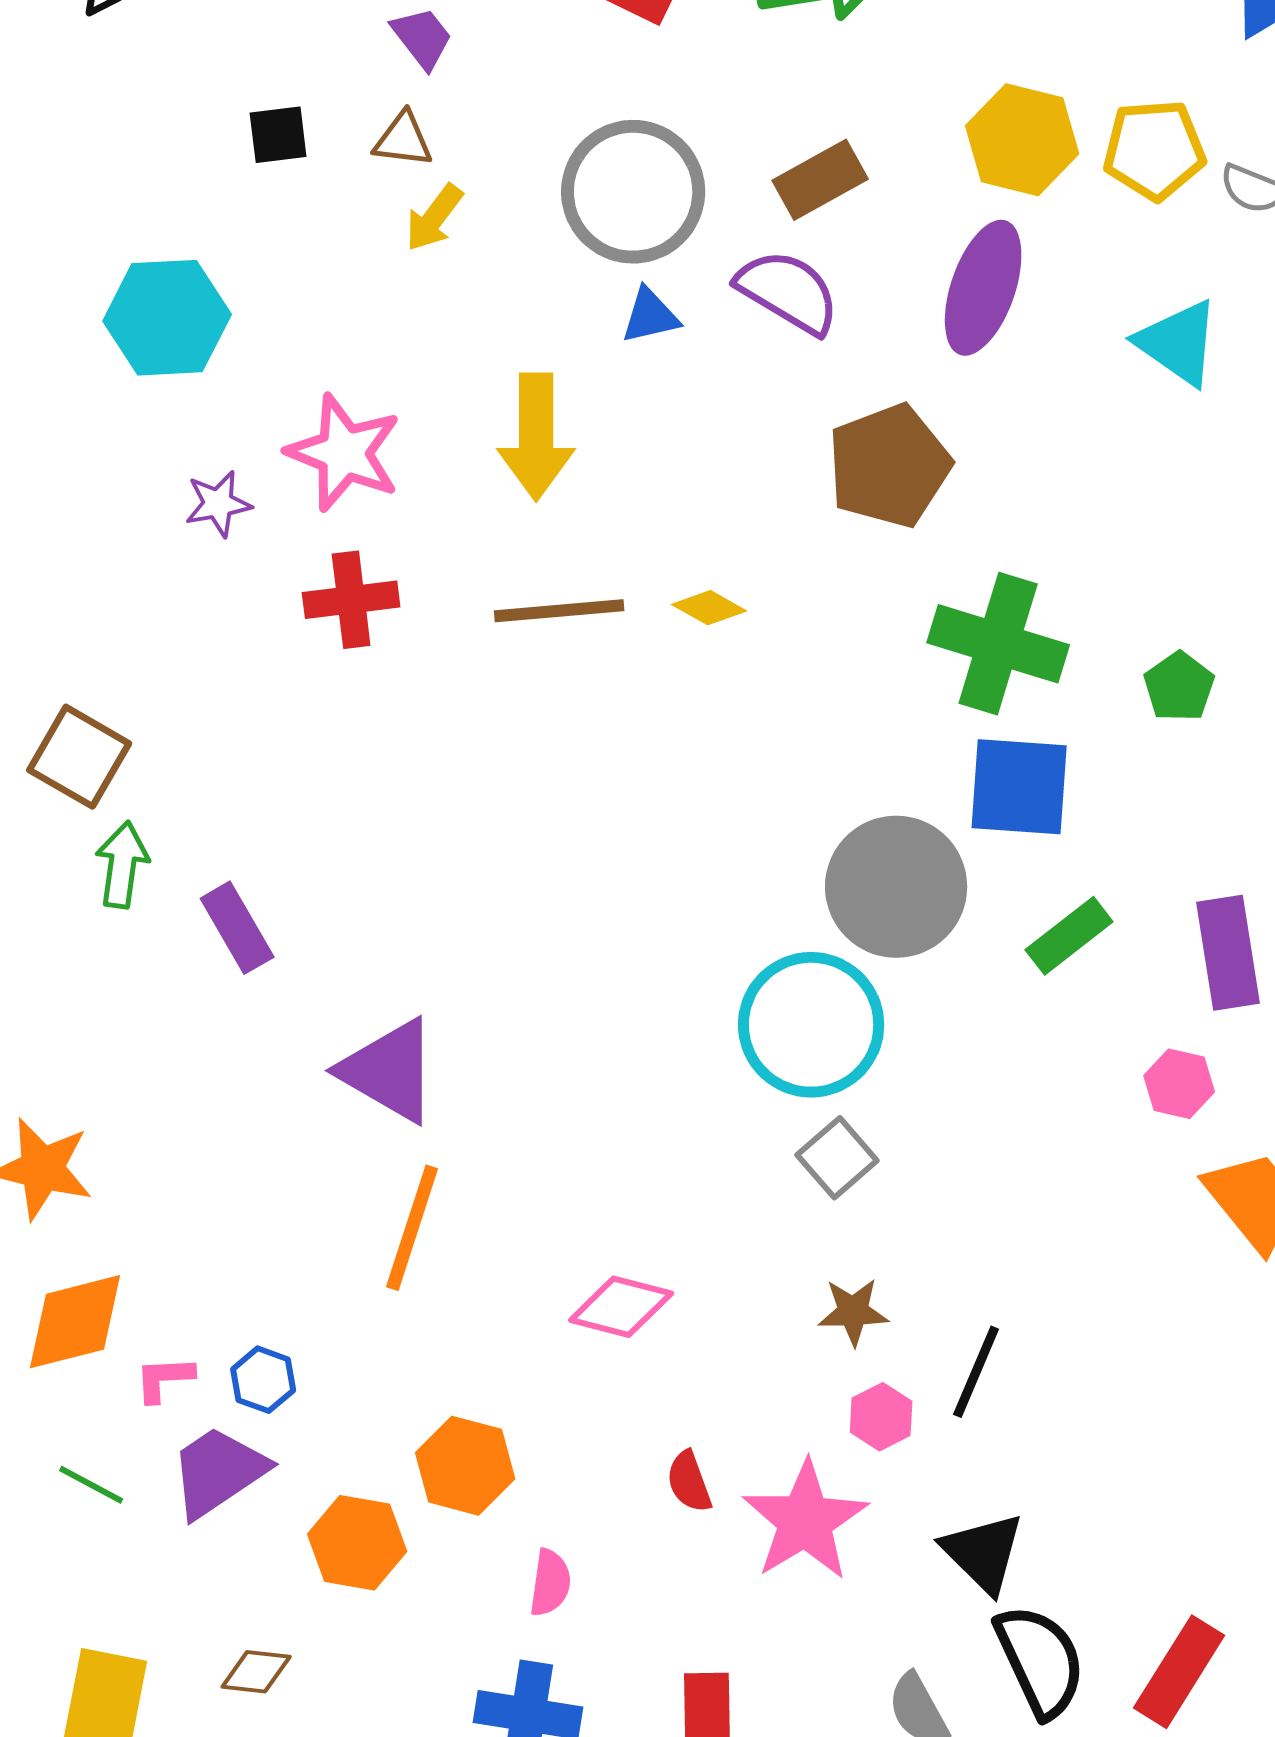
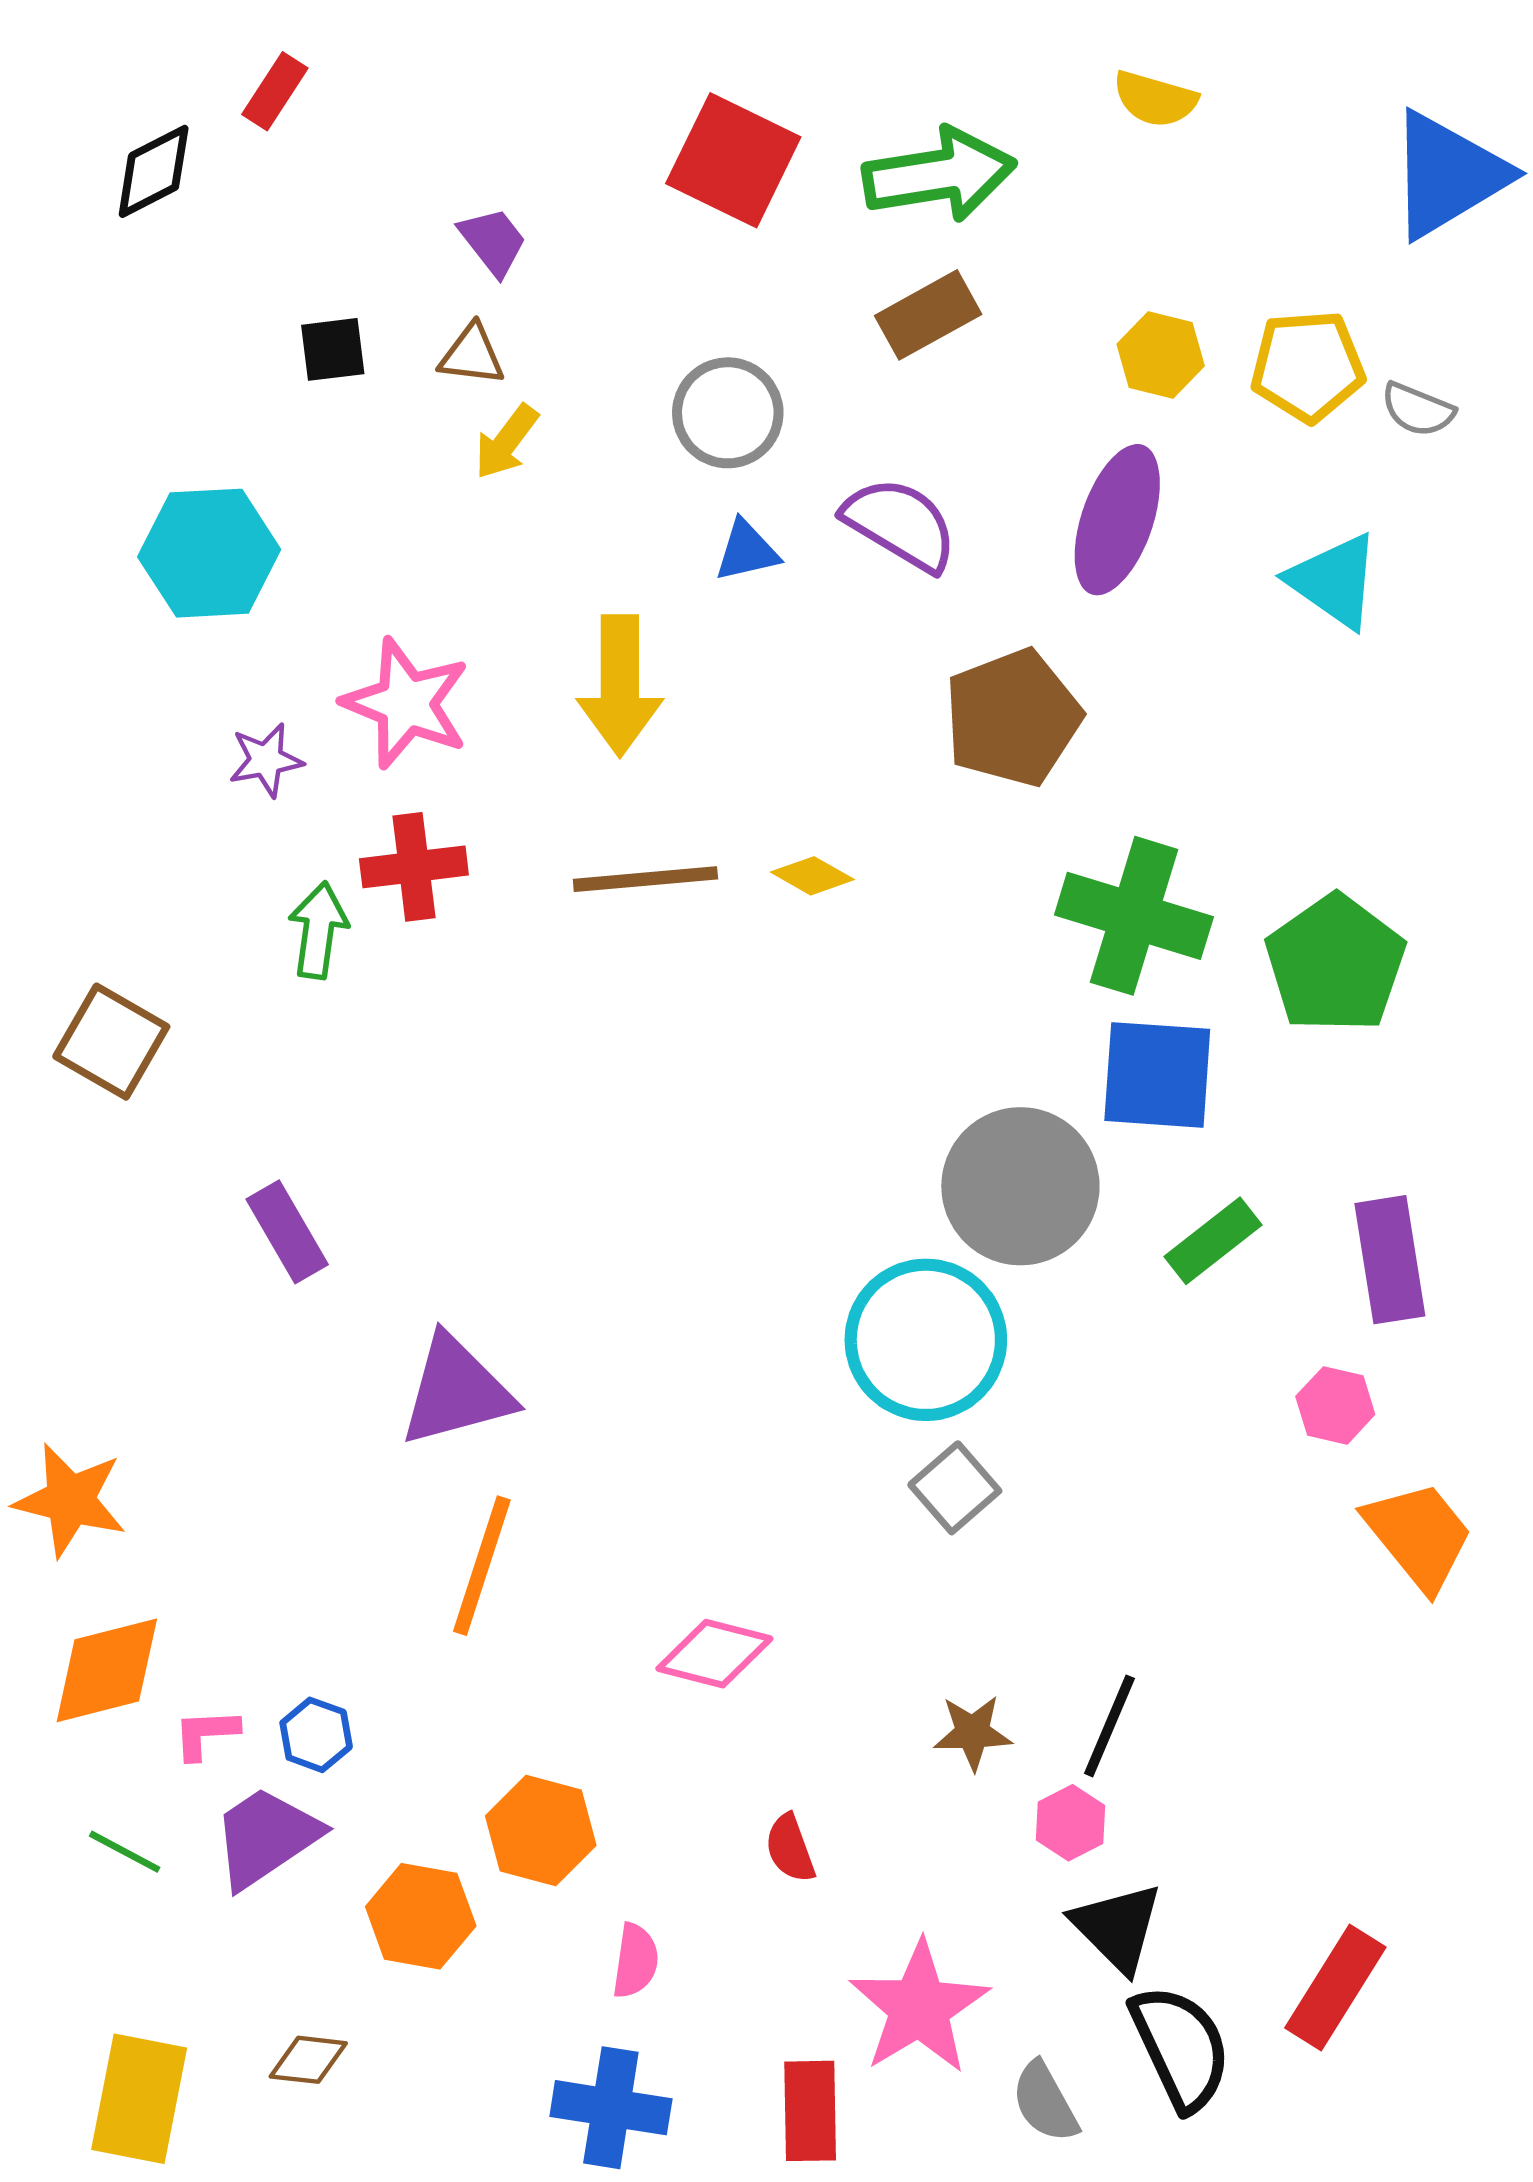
yellow hexagon: (1022, 140) -> (1161, 355), size x0.7
brown rectangle: (820, 180) -> (928, 315), moved
gray circle: (633, 192) -> (728, 413), size x0.7
green pentagon: (1179, 687) -> (1335, 964), size x1.8
green arrow: (122, 865) -> (318, 930), moved
purple triangle: (389, 1071) -> (456, 1391), turned -45
brown star: (853, 1312) -> (973, 1733), moved
pink hexagon: (881, 1417) -> (1071, 1823), moved
pink star: (805, 1521) -> (919, 2007), moved
red rectangle: (1179, 1672) -> (1335, 1987), moved

